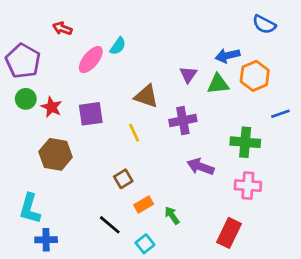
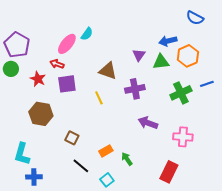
red arrow: (62, 28) -> (57, 64), moved
green circle: (26, 99) -> (11, 69), moved
green cross: (245, 142) -> (181, 93), moved, turned -30
brown square: (123, 179) -> (72, 138), moved, turned -32

